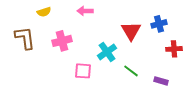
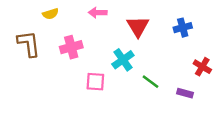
red triangle: (131, 31) -> (138, 26), moved
red cross: (174, 49) -> (202, 67), moved, turned 35

